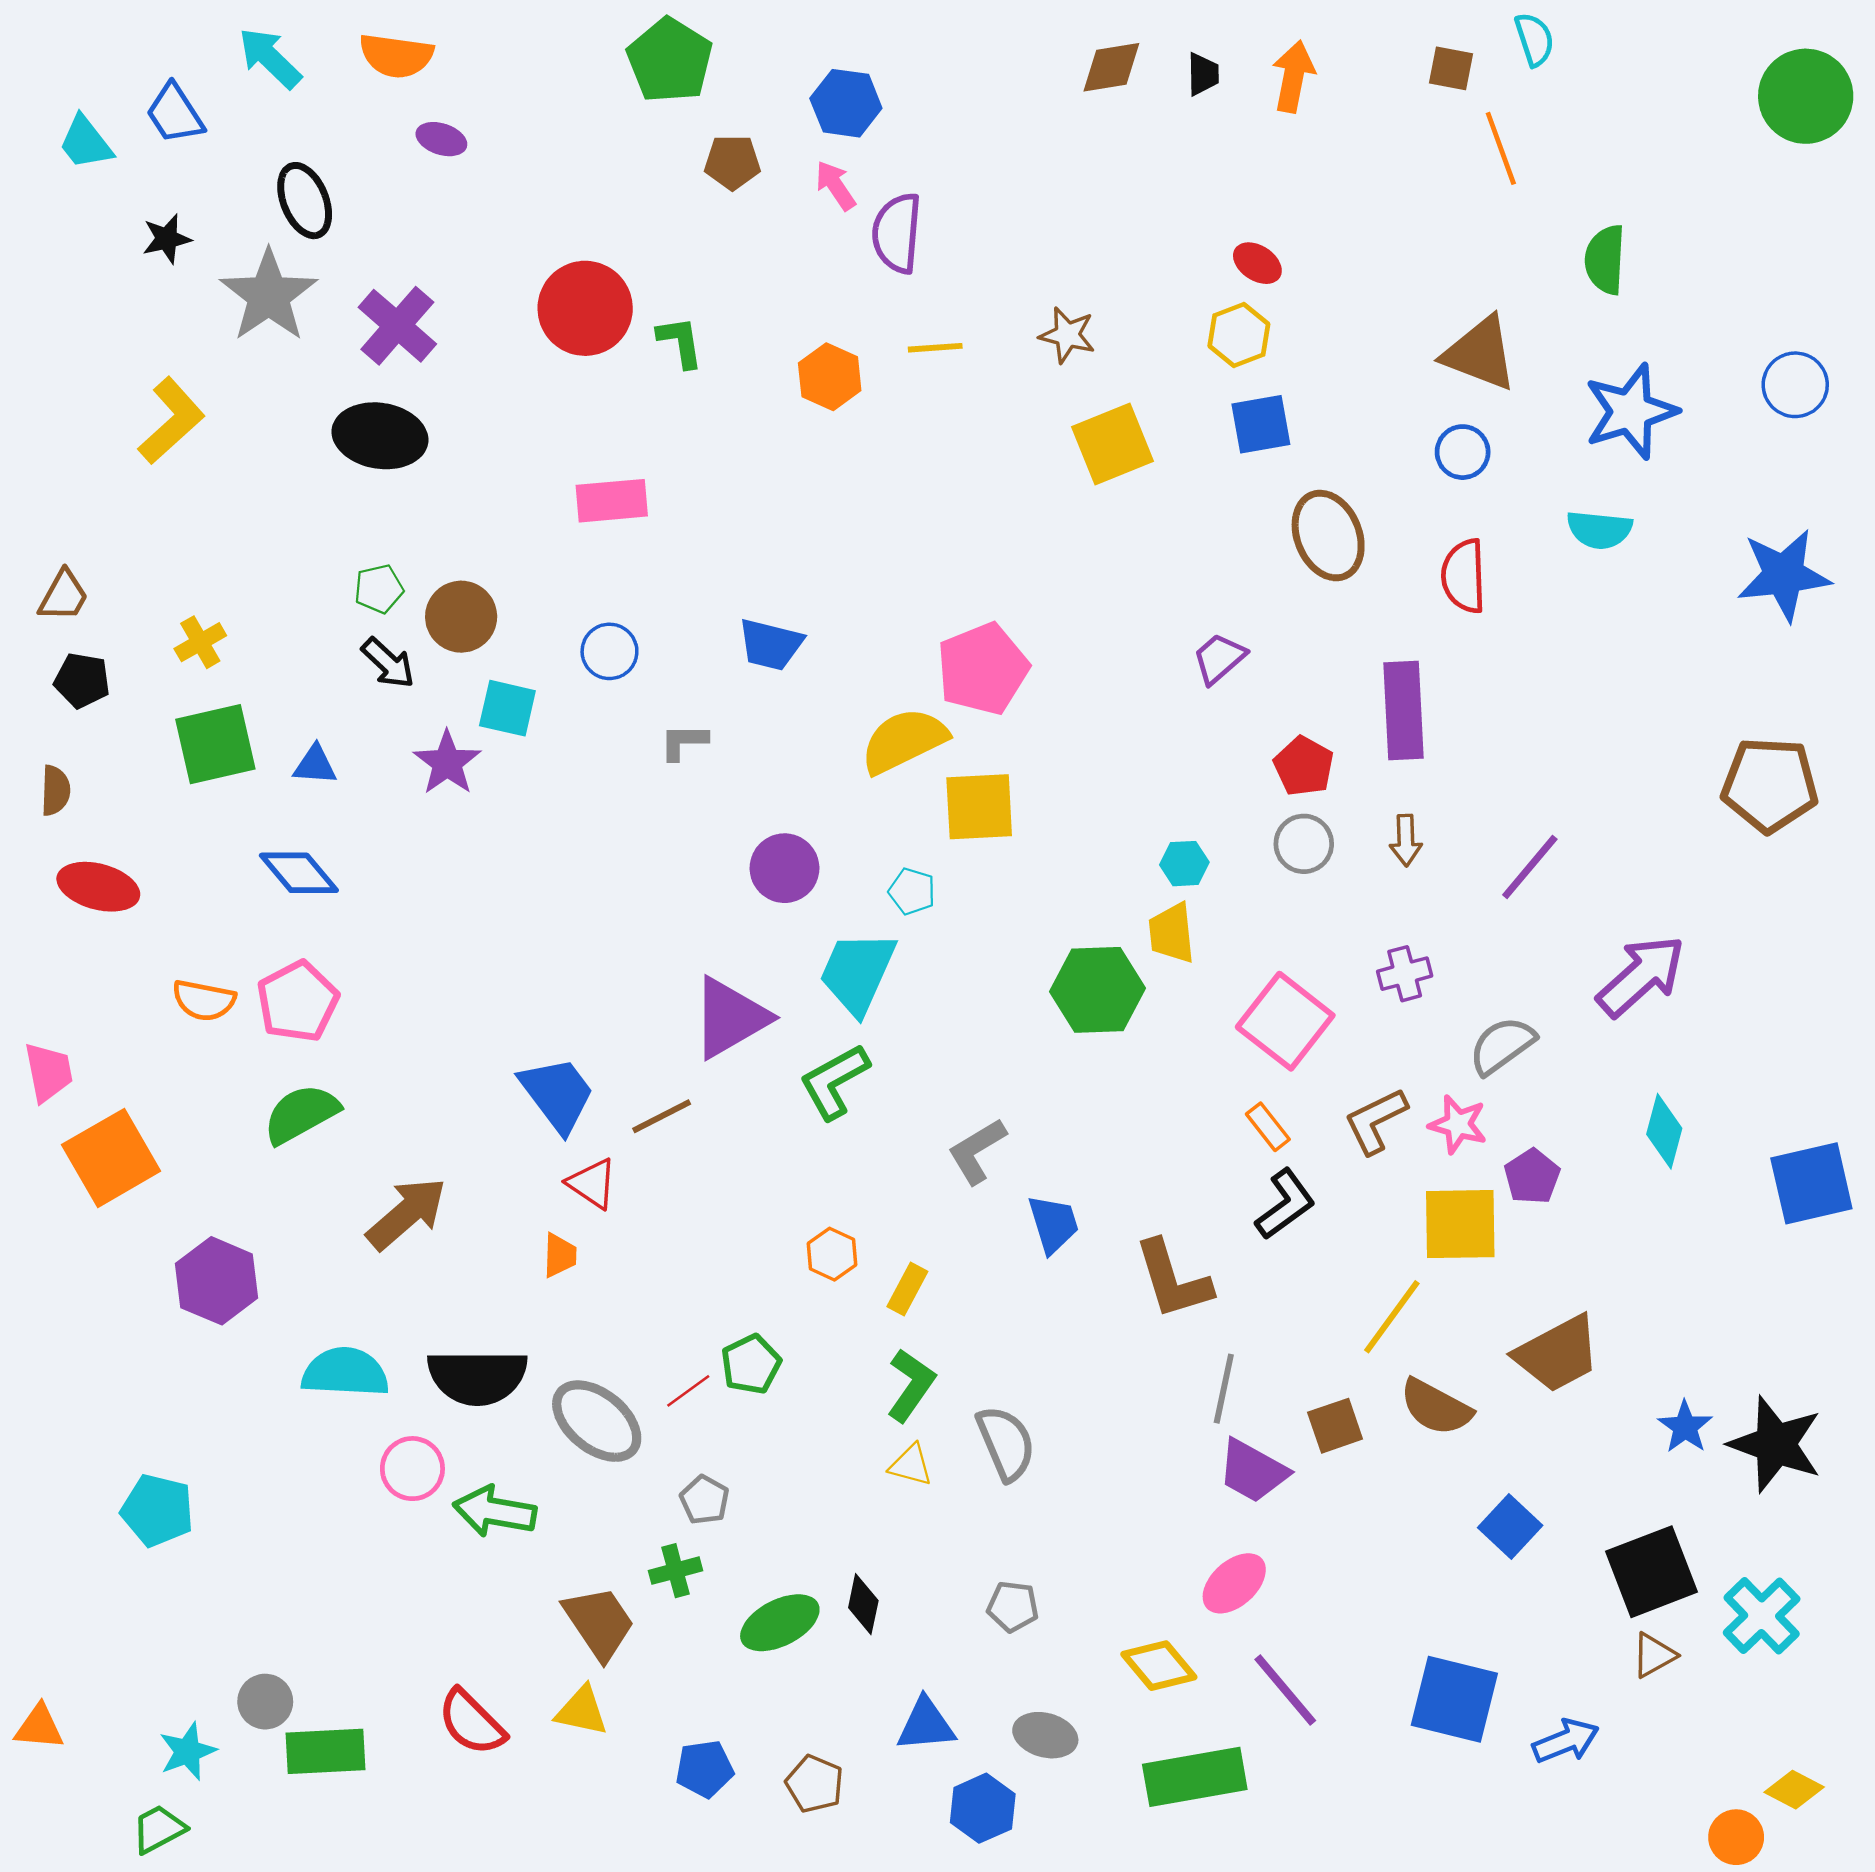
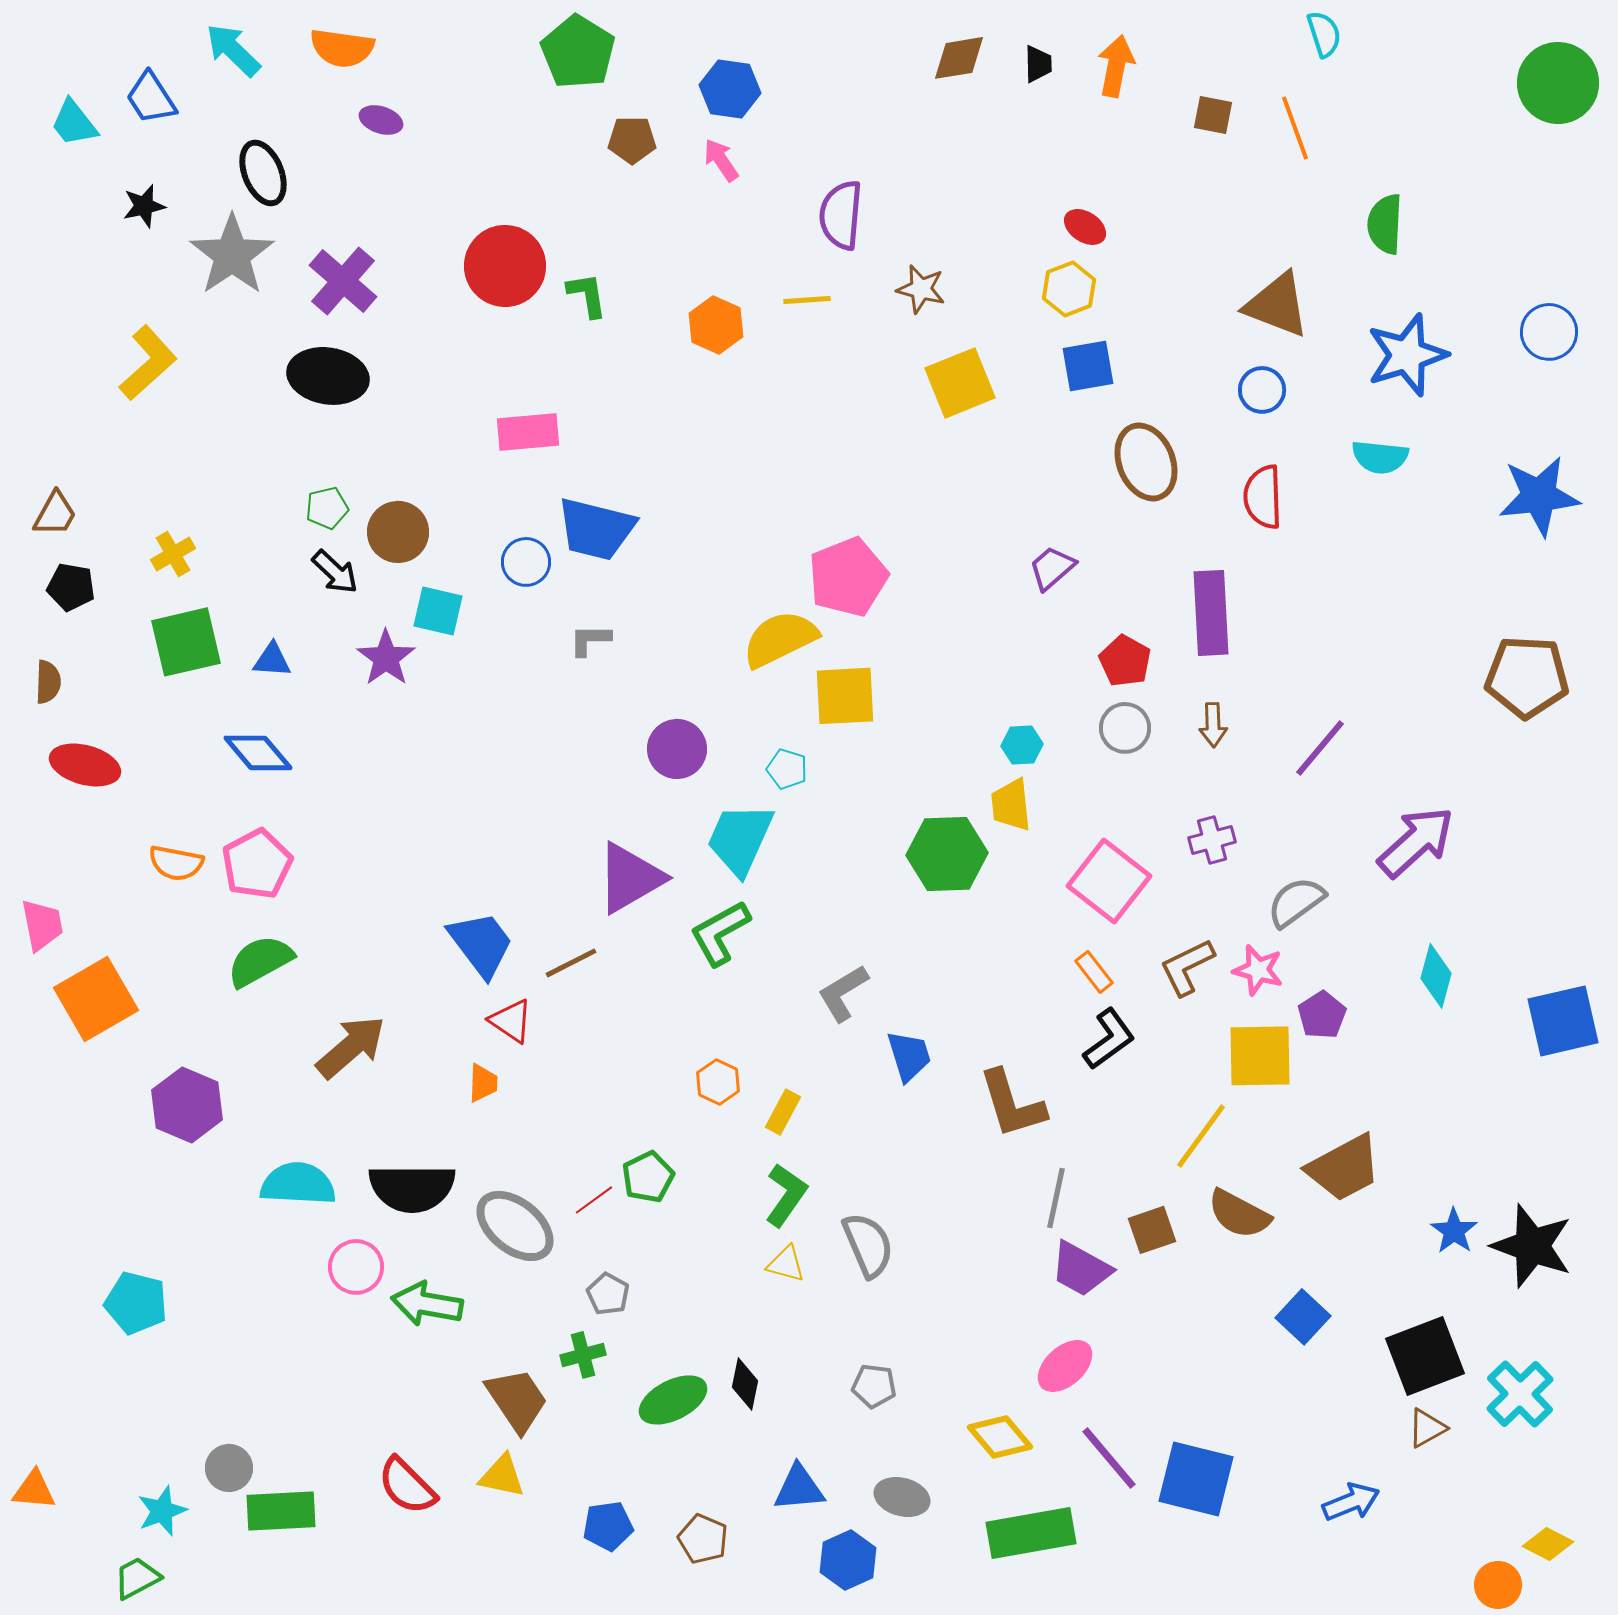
brown square: (1451, 68) -> (1213, 115), moved
purple semicircle: (897, 233) -> (841, 215), moved
blue trapezoid: (771, 644) -> (596, 529), moved, size x1.4
blue square: (1454, 1699) -> (1196, 1479), moved

